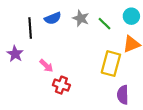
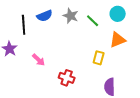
yellow rectangle: (111, 64) -> (99, 58), size x0.6
red cross: (61, 85) -> (67, 78), moved

